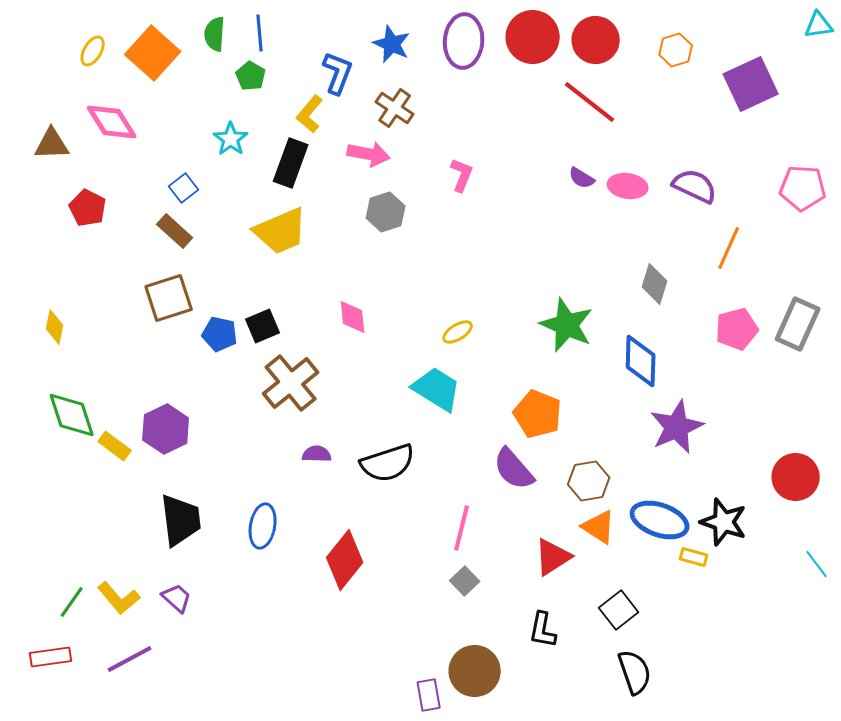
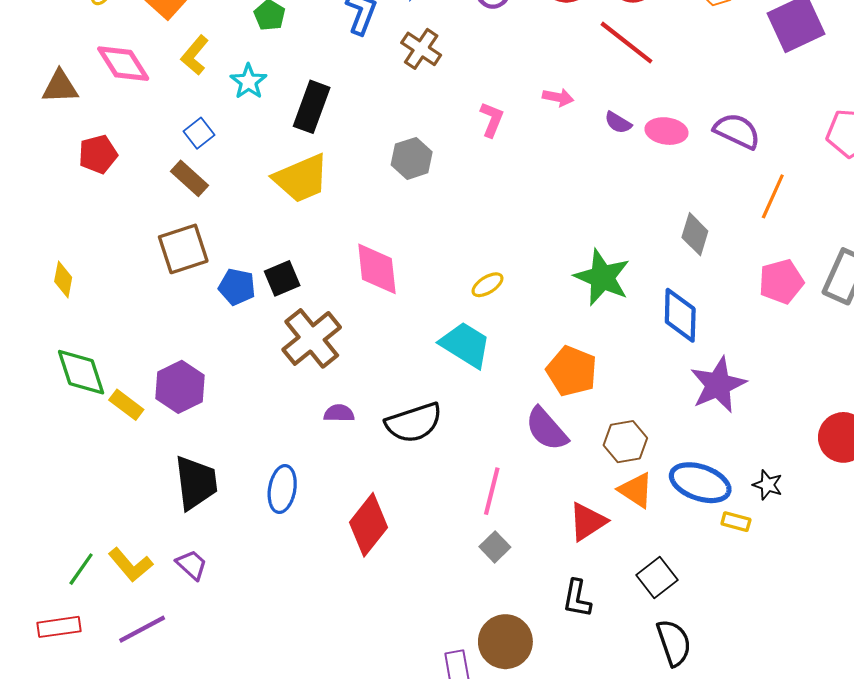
yellow L-shape: (310, 114) -> (195, 55), moved
pink arrow: (369, 154) -> (558, 97), moved, size x0.7
red pentagon: (88, 208) -> (98, 154), turned 30
pink diamond: (353, 317) -> (377, 269), size x1.5
black star: (724, 522) -> (768, 485), size x0.6

